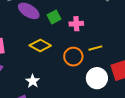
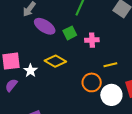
orange circle: (73, 57) -> (92, 82), moved
white star: (33, 81) -> (30, 71), moved

